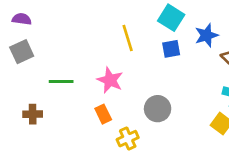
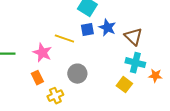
blue star: (206, 35) -> (107, 28), moved, turned -30
yellow line: (128, 38) -> (64, 39), moved, turned -54

